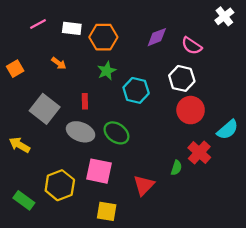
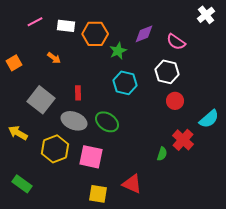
green star: (107, 71) -> (118, 51), moved
red circle: (191, 110) -> (175, 101), size x0.7
yellow hexagon: (60, 185) -> (55, 149), moved
red triangle: (144, 185) -> (132, 184), moved, turned -50

